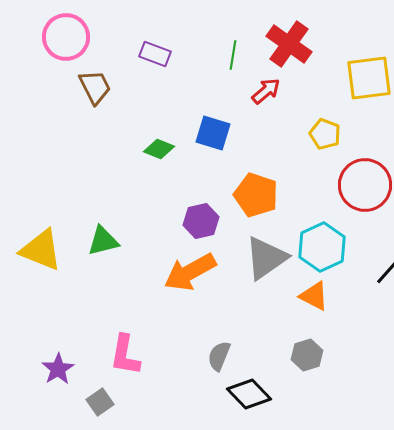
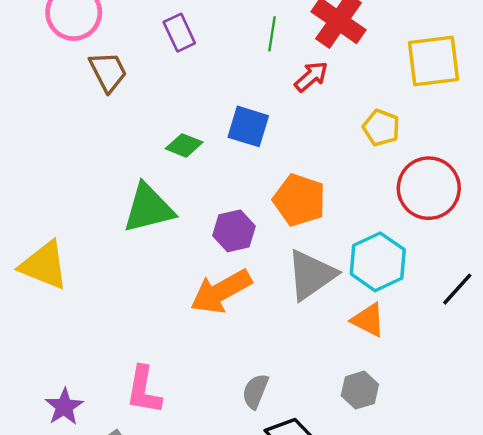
purple rectangle: (155, 54) -> (179, 33), turned 44
green triangle: (103, 241) -> (148, 208), moved, size x1.4

